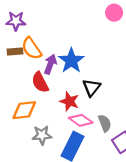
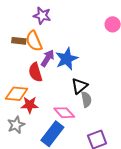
purple star: (16, 21) -> (42, 16), moved
red star: (69, 101) -> (30, 105), moved, turned -30
gray semicircle: (105, 123) -> (86, 99), moved
gray star: (42, 135) -> (16, 125), moved, turned -30

